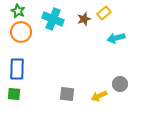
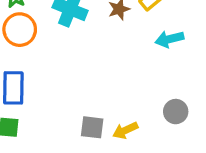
yellow arrow: (99, 96) -> (125, 130), moved

